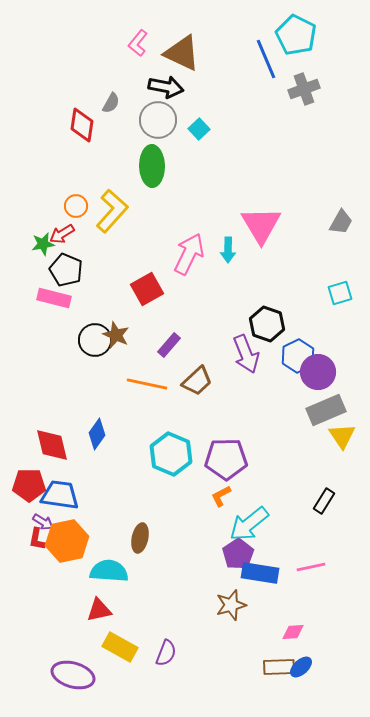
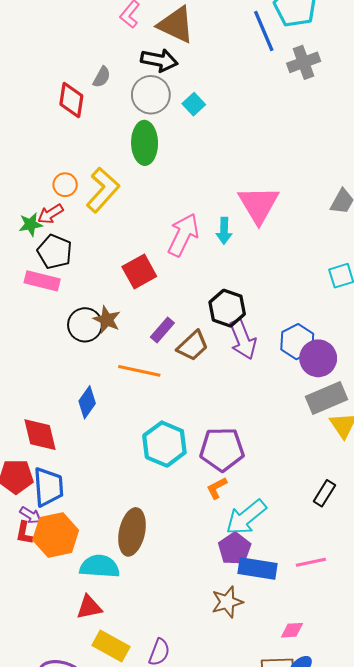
black hexagon: (267, 324) -> (227, 308), moved
brown trapezoid: (197, 381) -> (193, 346), moved
blue diamond: (97, 434) -> (87, 402), moved
blue trapezoid: (60, 495) -> (48, 487), turned 78
brown ellipse: (140, 538) -> (132, 532), size x1.5

